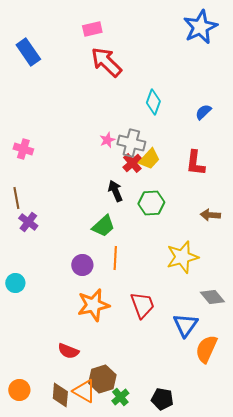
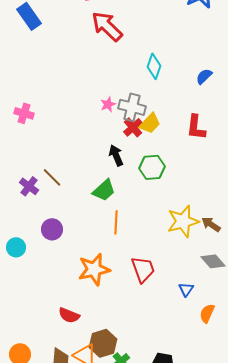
brown line: (16, 198) -> (52, 177), moved, turned -35
brown arrow: (210, 215) -> (211, 224), moved, turned 30
purple circle: (82, 265) -> (52, 229), moved
blue triangle: (185, 325) -> (186, 289), size x0.6
orange semicircle: (206, 349) -> (207, 313), size x0.7

